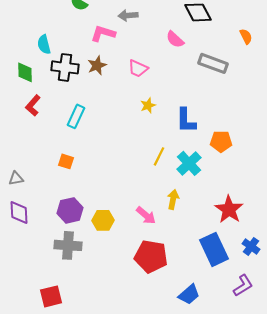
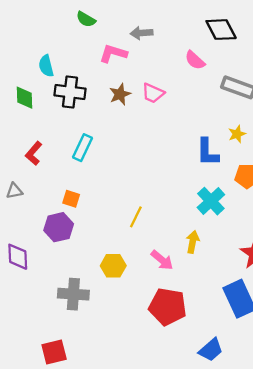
brown star: (97, 65) -> (120, 94), moved
red L-shape: (33, 105) -> (34, 153), moved
yellow star: (148, 105) -> (237, 134), moved
yellow line: (159, 156) -> (136, 217), moved
gray triangle: (16, 178) -> (14, 191), moved
purple hexagon: (70, 210) -> (59, 227), moved

